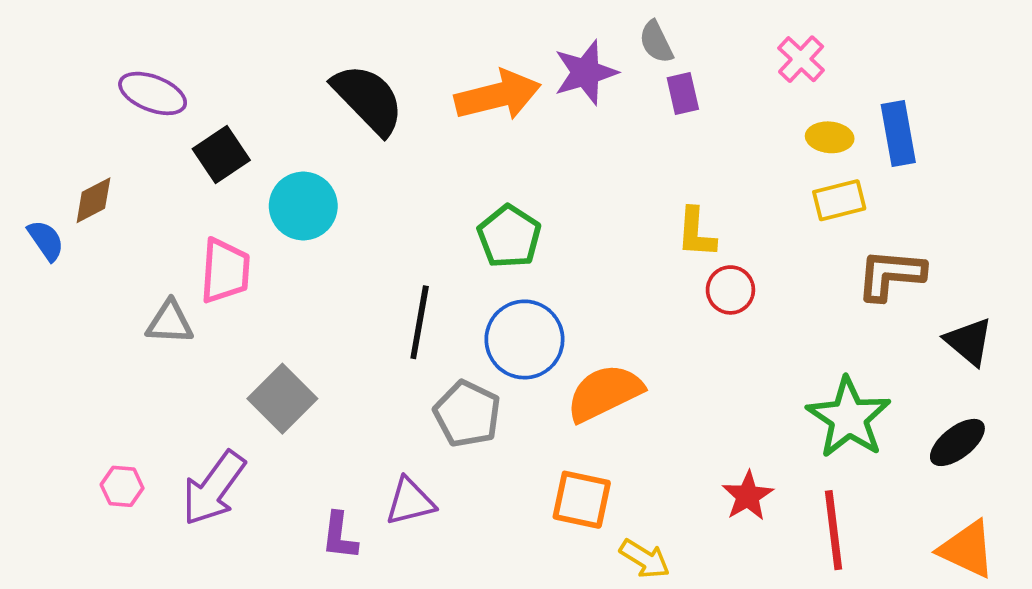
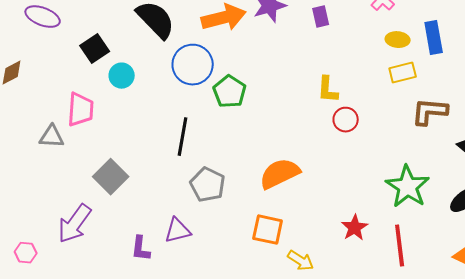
black square: (221, 154) -> (95, 49), moved
cyan circle: (303, 206) -> (122, 76), size x0.7
blue circle: (524, 339) -> (193, 65), moved
pink hexagon: (122, 486) -> (26, 253), moved

